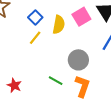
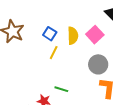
pink square: (81, 17) -> (95, 35), moved
green line: (56, 81) -> (61, 89), moved

